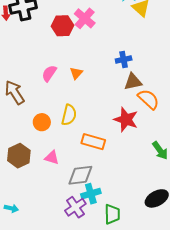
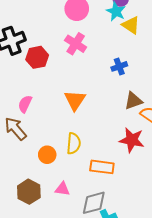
red hexagon: (62, 26) -> (37, 57), moved
blue cross: (124, 59) -> (119, 66), moved
pink semicircle: (49, 73) -> (25, 104), moved
orange triangle: (76, 73) -> (75, 100), size x1.6

